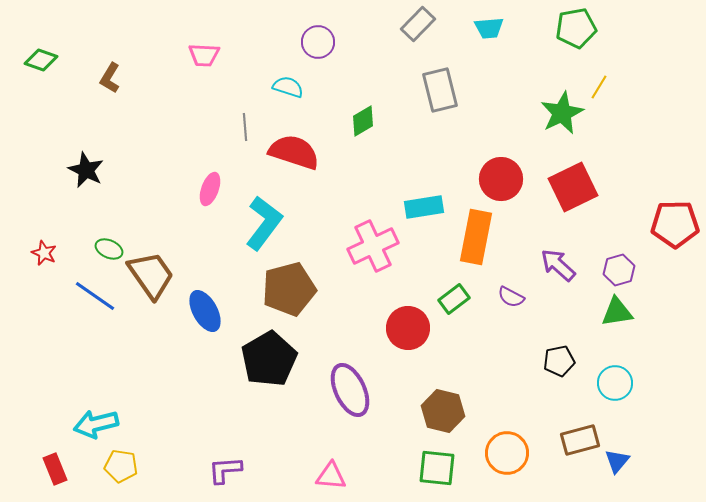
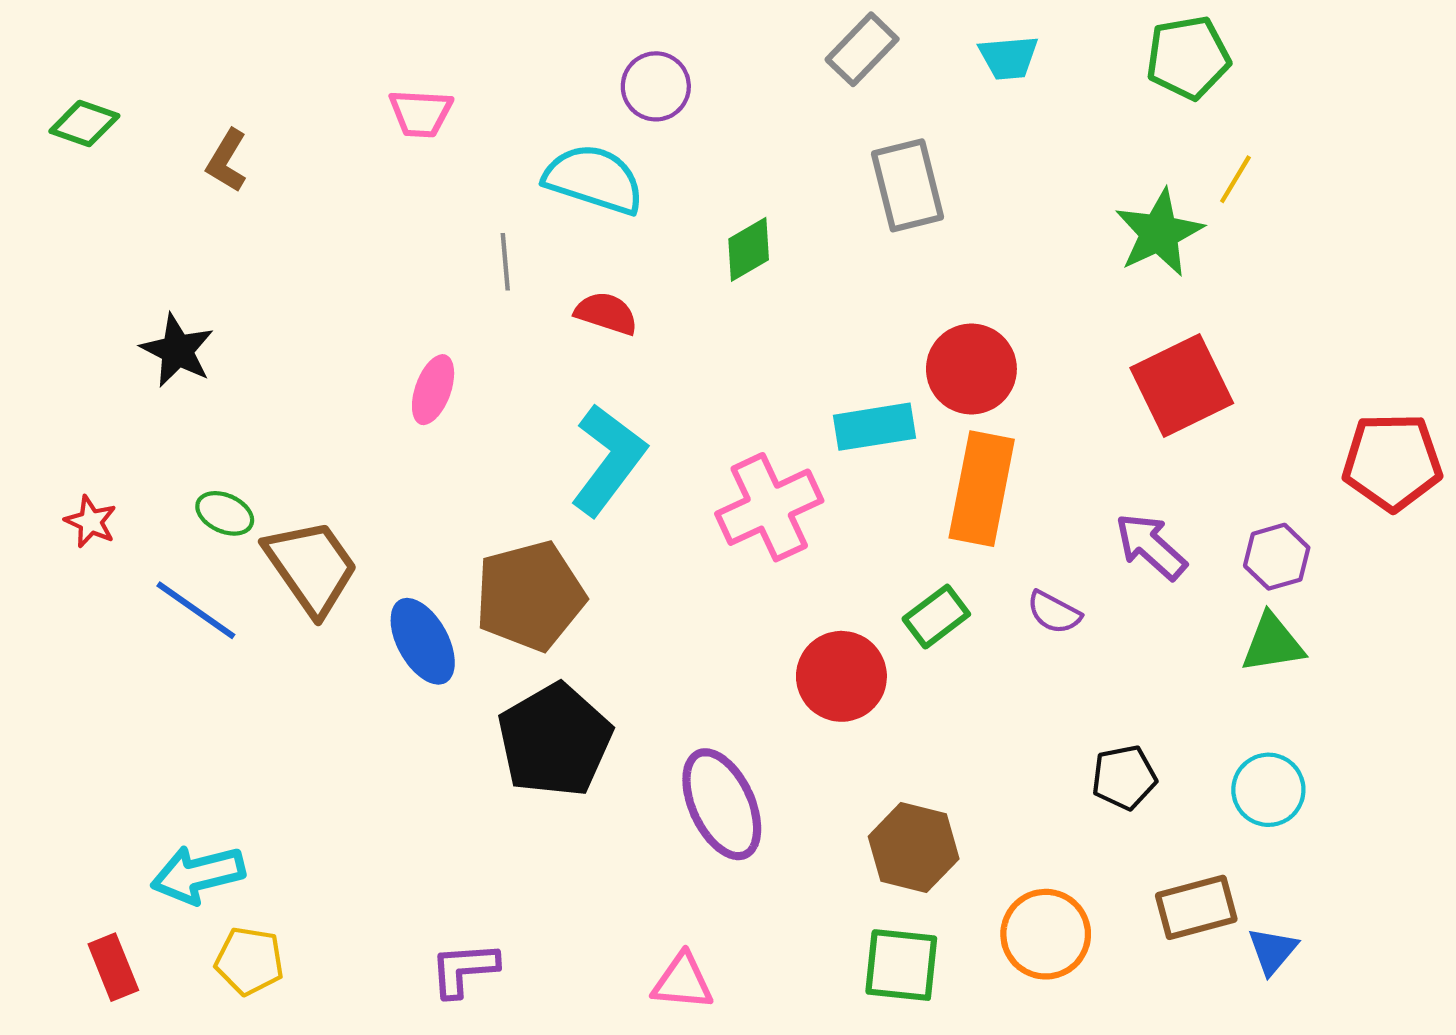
cyan semicircle: (288, 87) -> (594, 179), size x1.6
red semicircle: (294, 152) -> (606, 313), size x0.6
red circle: (501, 179) -> (971, 369), moved
cyan L-shape: (264, 223) -> (608, 460), moved
brown pentagon: (289, 289) -> (530, 596), moved
black pentagon: (559, 361) -> (1124, 777), moved

